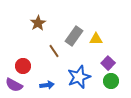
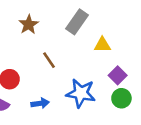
gray rectangle: (74, 36) -> (77, 22), moved
blue star: (79, 77) -> (81, 93), turned 30

